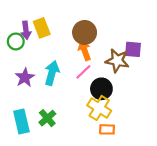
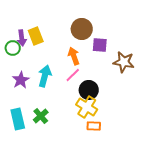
brown circle: (85, 32) -> (82, 29), moved
purple square: (133, 49) -> (100, 45), moved
brown star: (117, 61) -> (124, 62), moved

